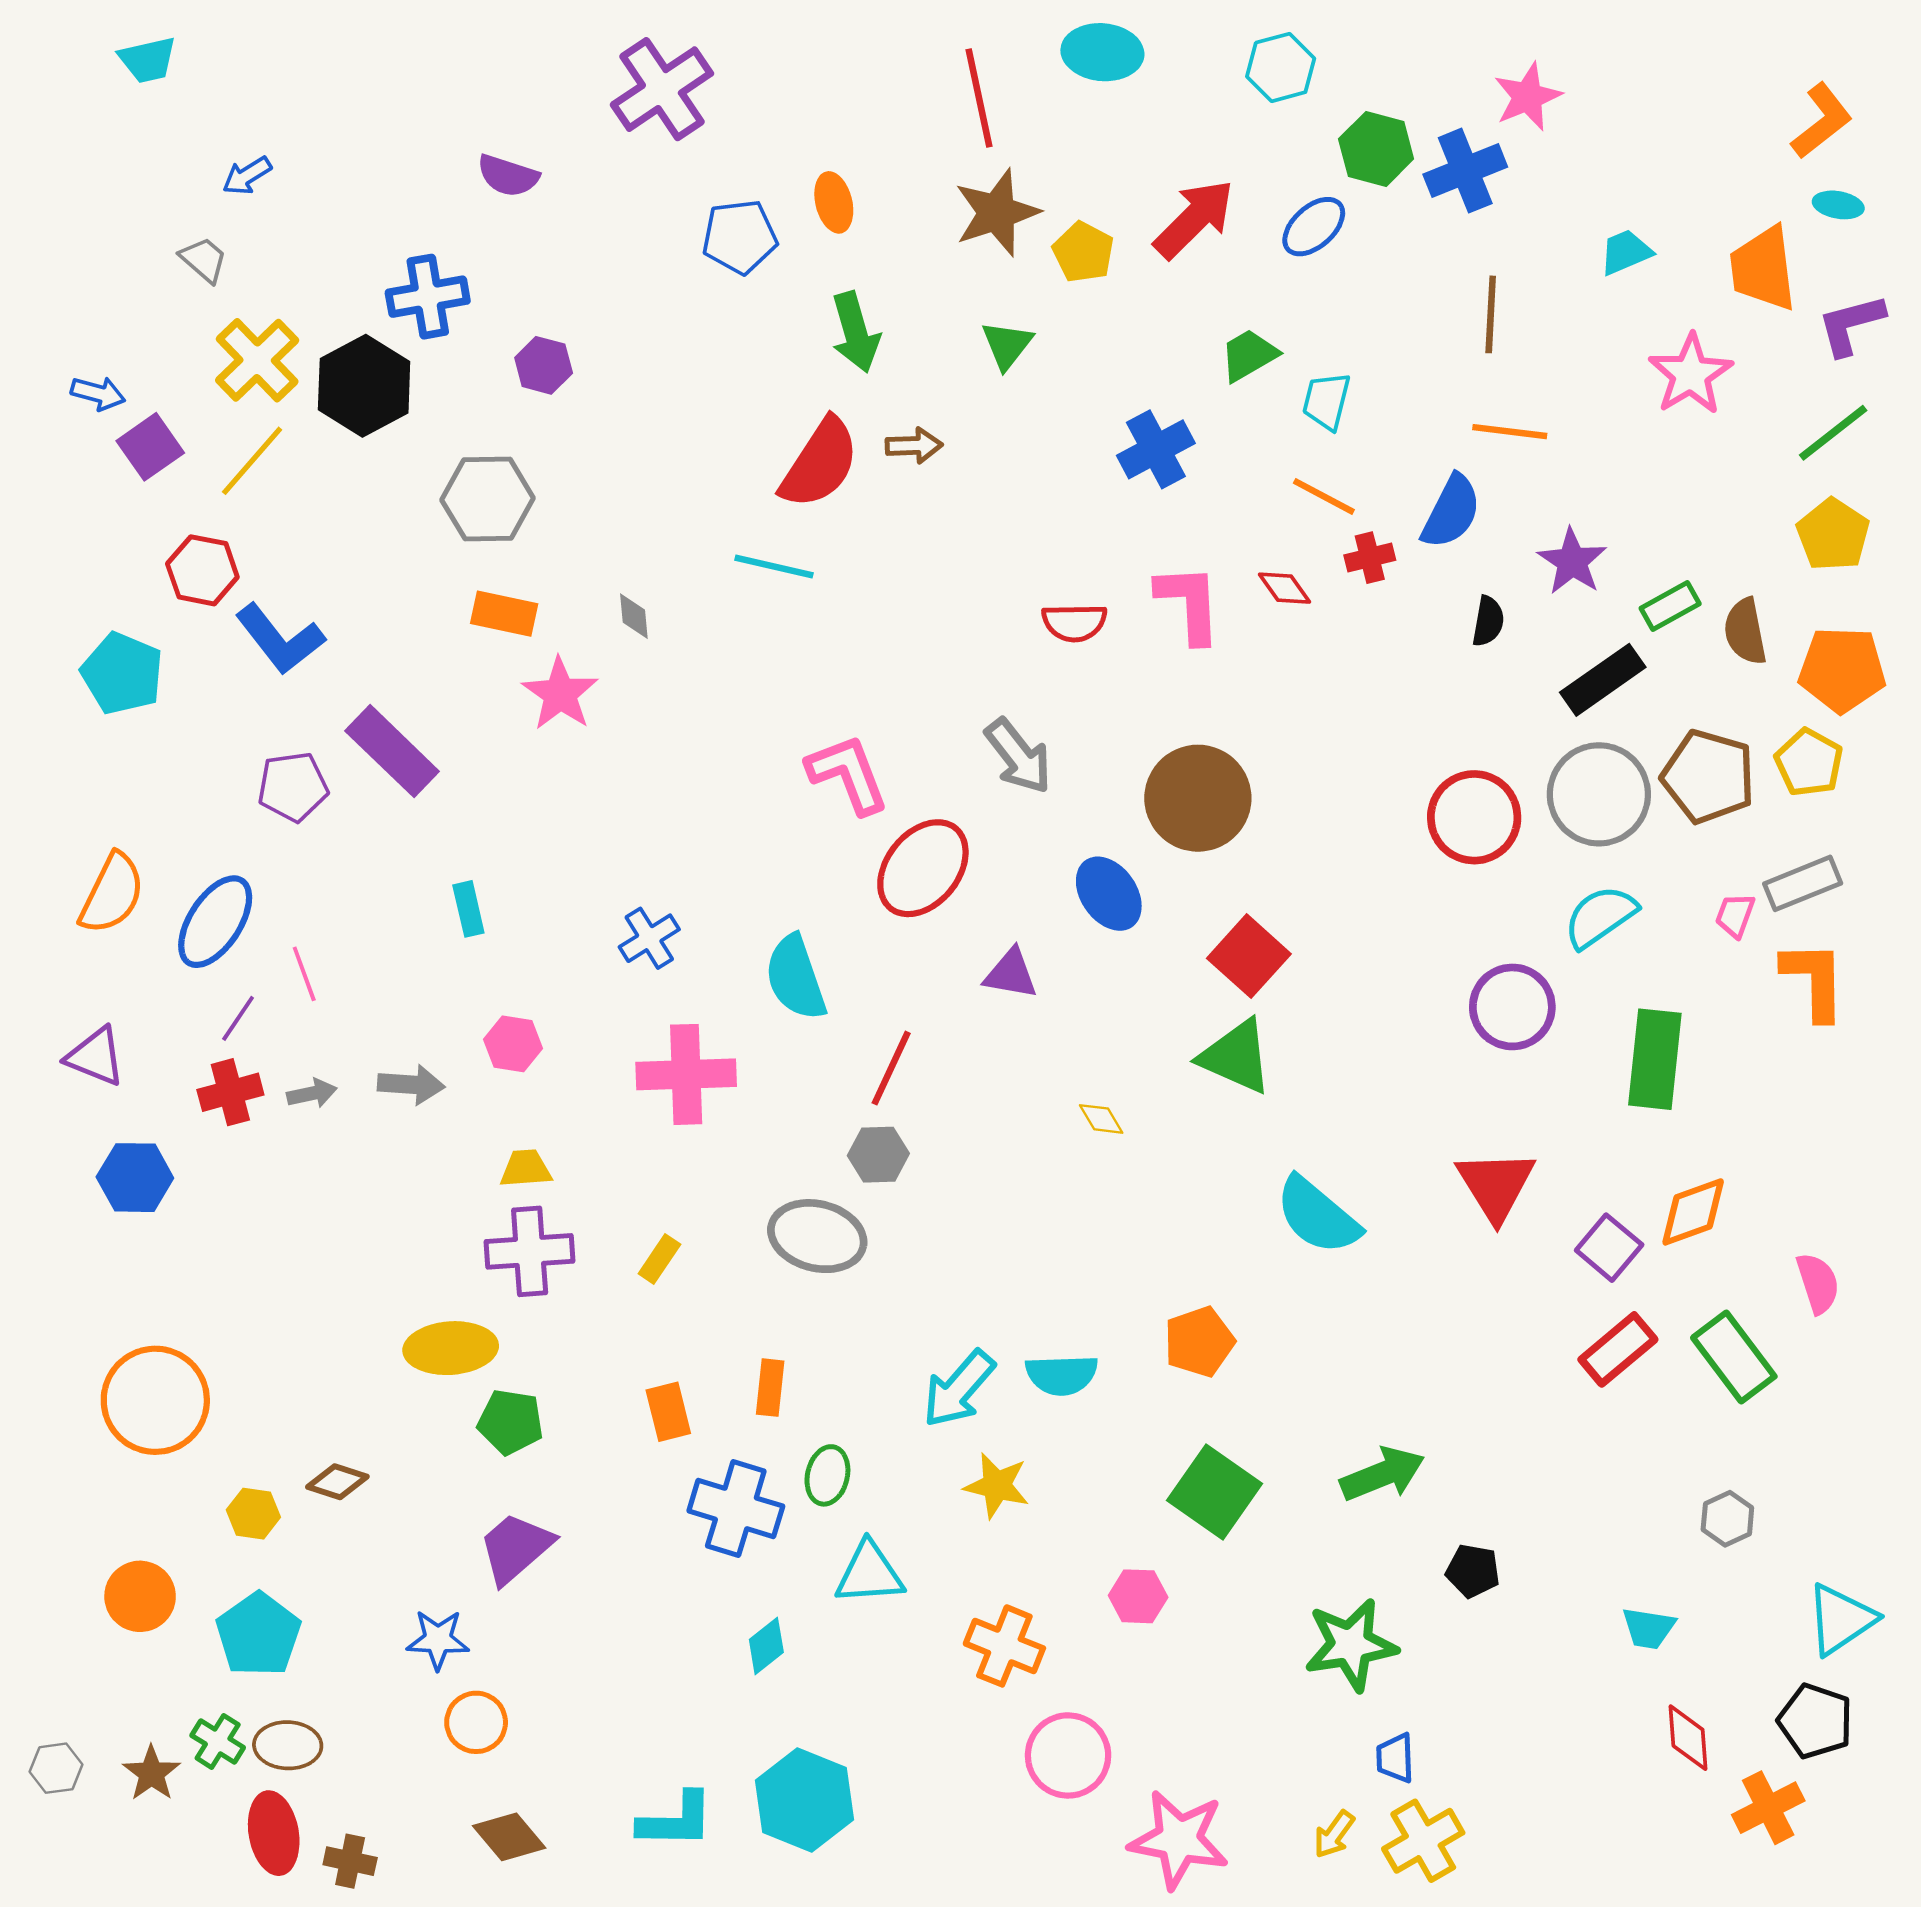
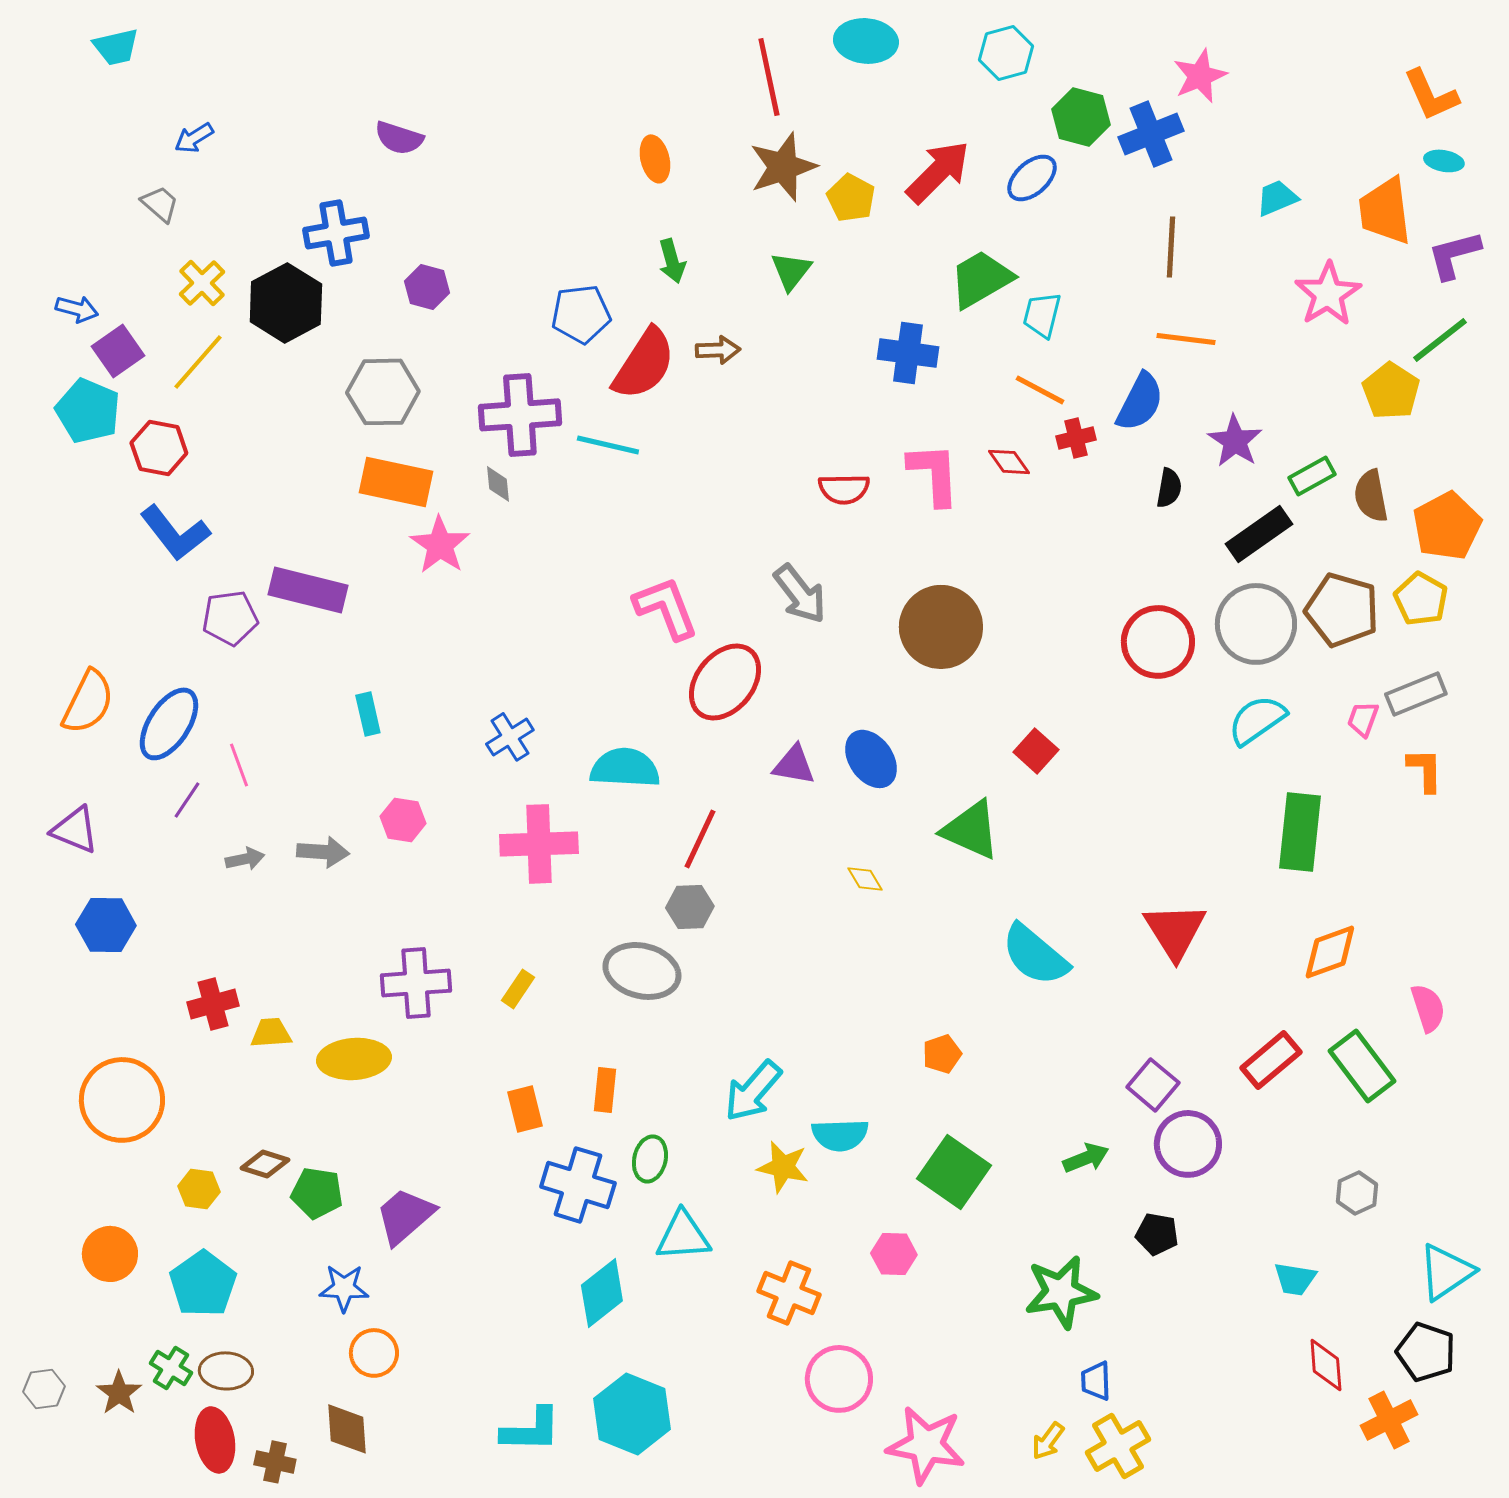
purple cross: (662, 89) -> (520, 415), moved, turned 30
orange L-shape: (1822, 121) -> (1431, 95), turned 104
blue pentagon: (740, 237) -> (581, 314), moved
green arrow: (855, 332) -> (672, 261), size x0.7
green trapezoid: (1249, 355) -> (981, 279), size x1.4
yellow cross: (257, 360) -> (202, 283), size x0.7
blue cross: (1156, 449) -> (908, 353), turned 36
yellow pentagon: (1833, 535) -> (1391, 391), moved
orange rectangle: (504, 614) -> (396, 482), size x1.4
blue L-shape: (280, 639) -> (175, 533), moved
orange pentagon: (1842, 670) -> (1447, 526), turned -30
cyan pentagon: (122, 673) -> (88, 411), moved
purple rectangle: (392, 751) -> (308, 590), turned -30
blue ellipse: (1109, 894) -> (871, 759), moved
red square: (1249, 956) -> (1036, 751), moved, size x0.7
cyan semicircle: (796, 978) -> (625, 768), turned 112
orange L-shape: (1814, 980) -> (1425, 770), size x0.7
purple circle: (1512, 1007) -> (1188, 1144), moved
red cross: (230, 1092) -> (213, 1004), moved
yellow trapezoid: (526, 1169) -> (271, 1033), moved
purple square: (1609, 1248) -> (1153, 1085), moved
orange pentagon: (1199, 1342) -> (942, 1054), size x0.7
cyan semicircle: (1062, 1375) -> (840, 1135), moved
green pentagon: (510, 1422) -> (317, 1193), moved
green arrow: (1382, 1474) -> (1086, 1158), size x0.7
cyan diamond: (766, 1646) -> (602, 1293), size x1.5
brown diamond: (509, 1837) -> (347, 1429), moved, turned 36

